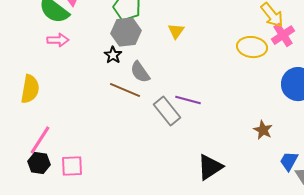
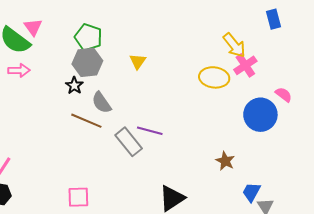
pink square: (72, 166) -> (78, 197), moved

